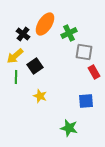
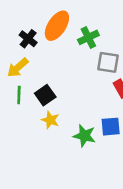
black square: (35, 66) -> (45, 95), moved
green star: (69, 128) -> (84, 136), moved

